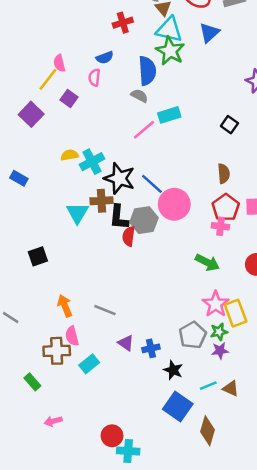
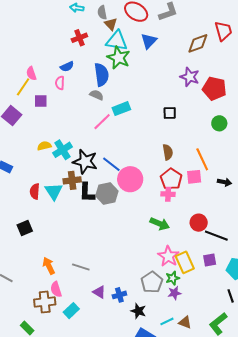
purple square: (69, 98) -> (41, 101), turned -32
black square: (229, 125) -> (170, 113), turned -32
red semicircle: (129, 236) -> (35, 191), moved

